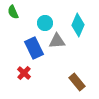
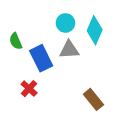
green semicircle: (13, 12) -> (16, 41), moved
cyan circle: (45, 23) -> (65, 23), moved

